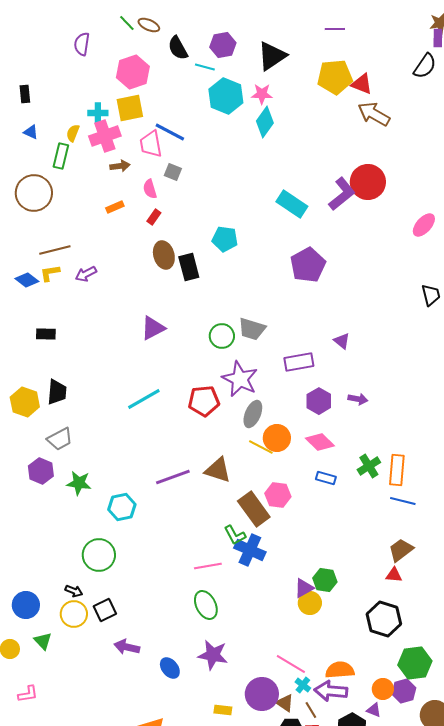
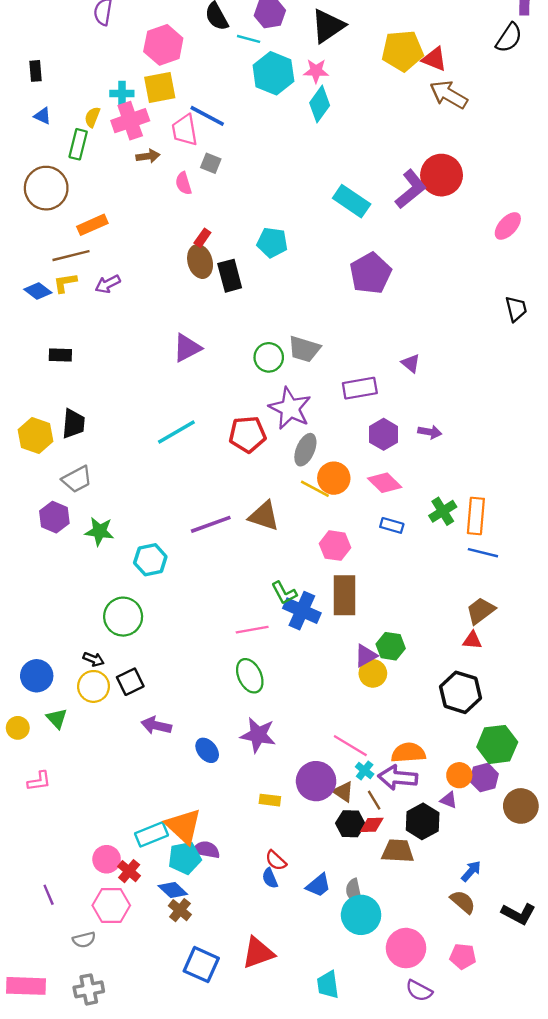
orange rectangle: (115, 207) -> (92, 225), moved, size x1.4
red rectangle: (154, 217) -> (202, 238), moved
brown rectangle: (254, 509) -> (344, 595), moved, turned 36

